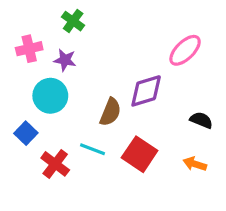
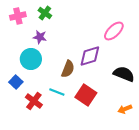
pink cross: (29, 49) -> (18, 16), moved
black semicircle: (201, 120) -> (124, 74), size x1.5
orange arrow: (195, 164) -> (125, 109), moved, turned -40

